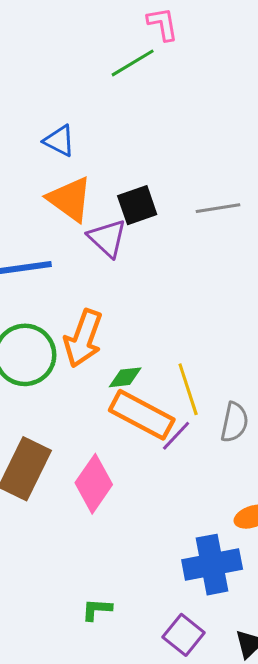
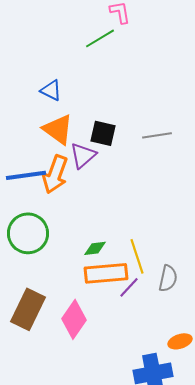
black square: (137, 205) -> (103, 133), turned 32
purple triangle: (107, 238) -> (83, 155), turned 36
orange arrow: (83, 338) -> (55, 174), moved
orange rectangle: (142, 415) -> (106, 273), turned -33

